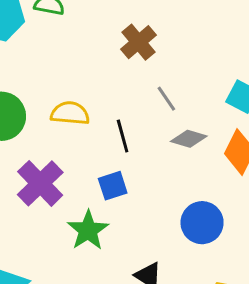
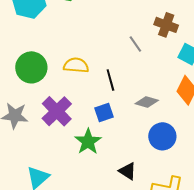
brown cross: (139, 42) -> (166, 25), moved, turned -30
gray line: (166, 99) -> (135, 44), moved
gray diamond: (189, 139) -> (147, 102), moved

